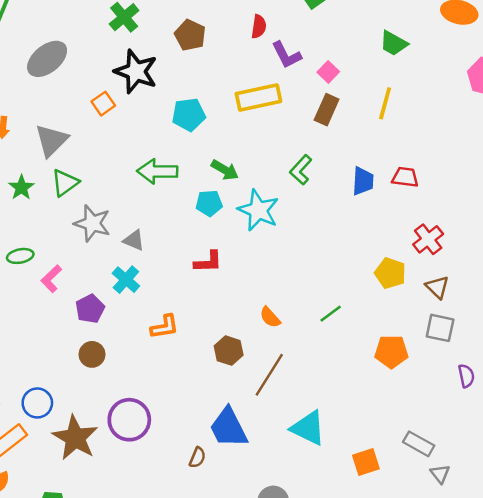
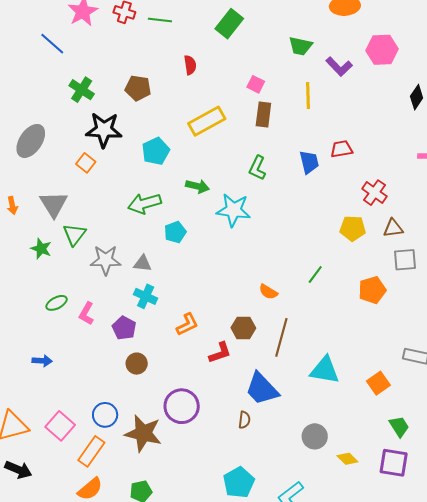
purple L-shape: (287, 55) -> (339, 66), moved
cyan pentagon: (209, 203) -> (175, 232), moved
red L-shape: (208, 262) -> (220, 353), moved
brown triangle: (437, 287) -> (393, 228), turned -35

